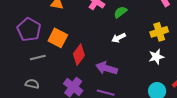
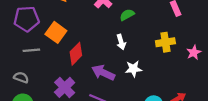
purple pentagon: (29, 30) -> (27, 19), turned 30
white arrow: (119, 38) -> (121, 42), turned -88
white star: (156, 57) -> (133, 69), moved

